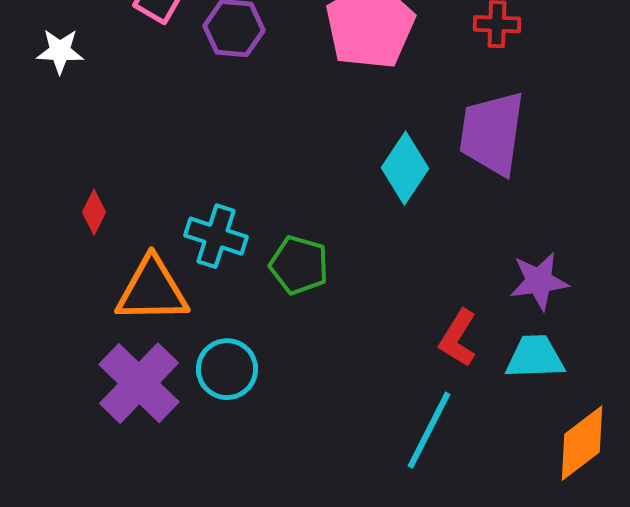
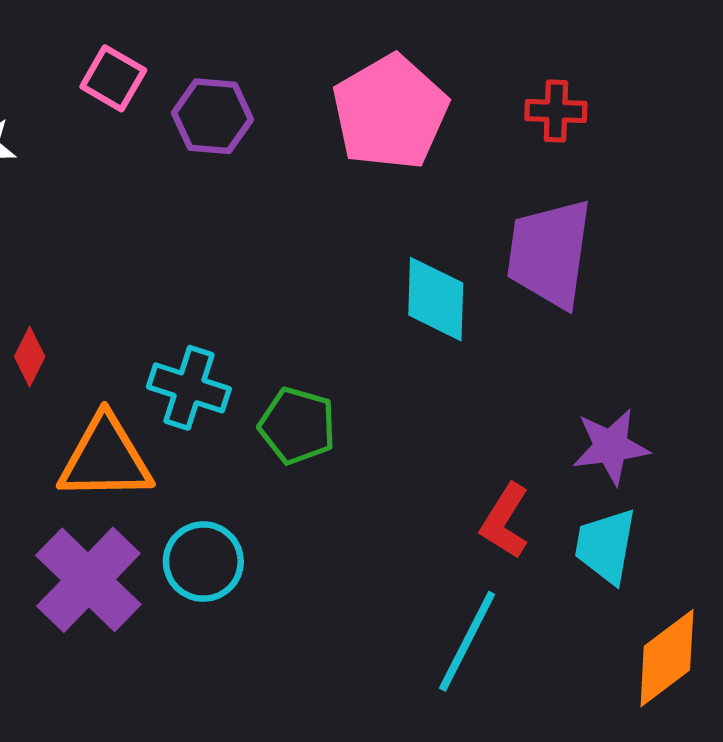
cyan diamond: (405, 168) -> (436, 299), turned -32
cyan trapezoid: (535, 357) -> (606, 546), turned -78

